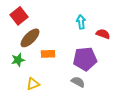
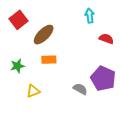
cyan arrow: (81, 22) -> (90, 16), moved
brown ellipse: (30, 38) -> (44, 35), moved
purple pentagon: (85, 59) -> (103, 78), moved, turned 30

